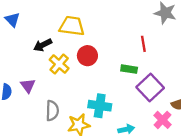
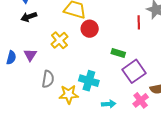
red line: (143, 44) -> (139, 22), moved
black arrow: (43, 45) -> (29, 17), moved
red circle: (87, 56) -> (90, 29), moved

